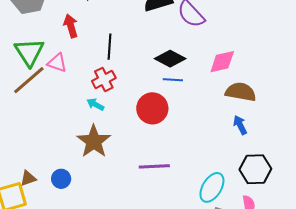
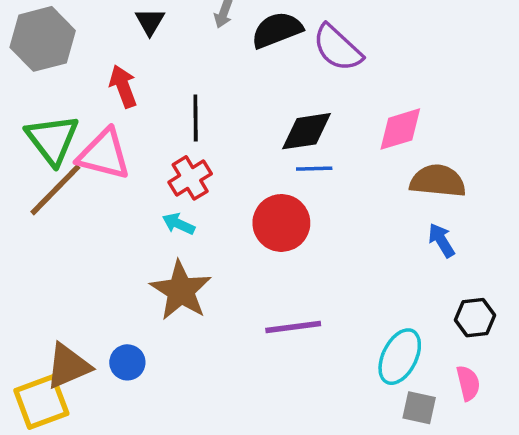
black diamond: (170, 59) -> (306, 131), turned -32
pink triangle: (57, 63) -> (104, 154), size x1.5
black hexagon: (255, 169) -> (475, 318), size x0.7
brown triangle: (28, 178) -> (68, 366), size x1.6

